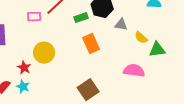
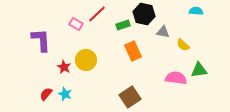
pink rectangle: (34, 17) -> (76, 24), turned 32
green triangle: (157, 50) -> (199, 70), moved
red star: (24, 68) -> (64, 67), moved

